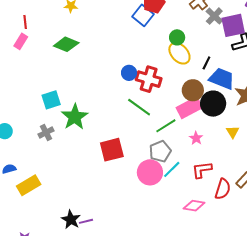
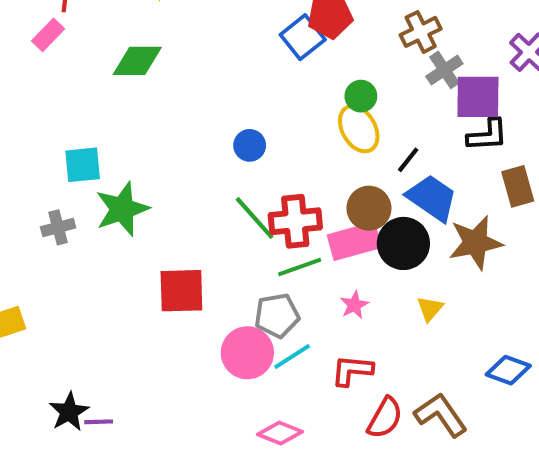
green diamond: (66, 44) -> (137, 61), turned -35
red cross: (149, 79) -> (295, 221), moved, turned -35
pink diamond: (194, 206) -> (280, 433), moved

